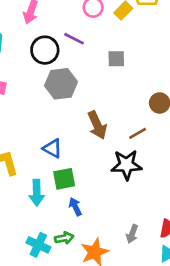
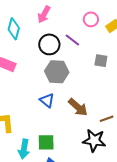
brown arrow: (97, 125) -> (78, 107), turned -35
blue triangle: (52, 148) -> (47, 100), moved

